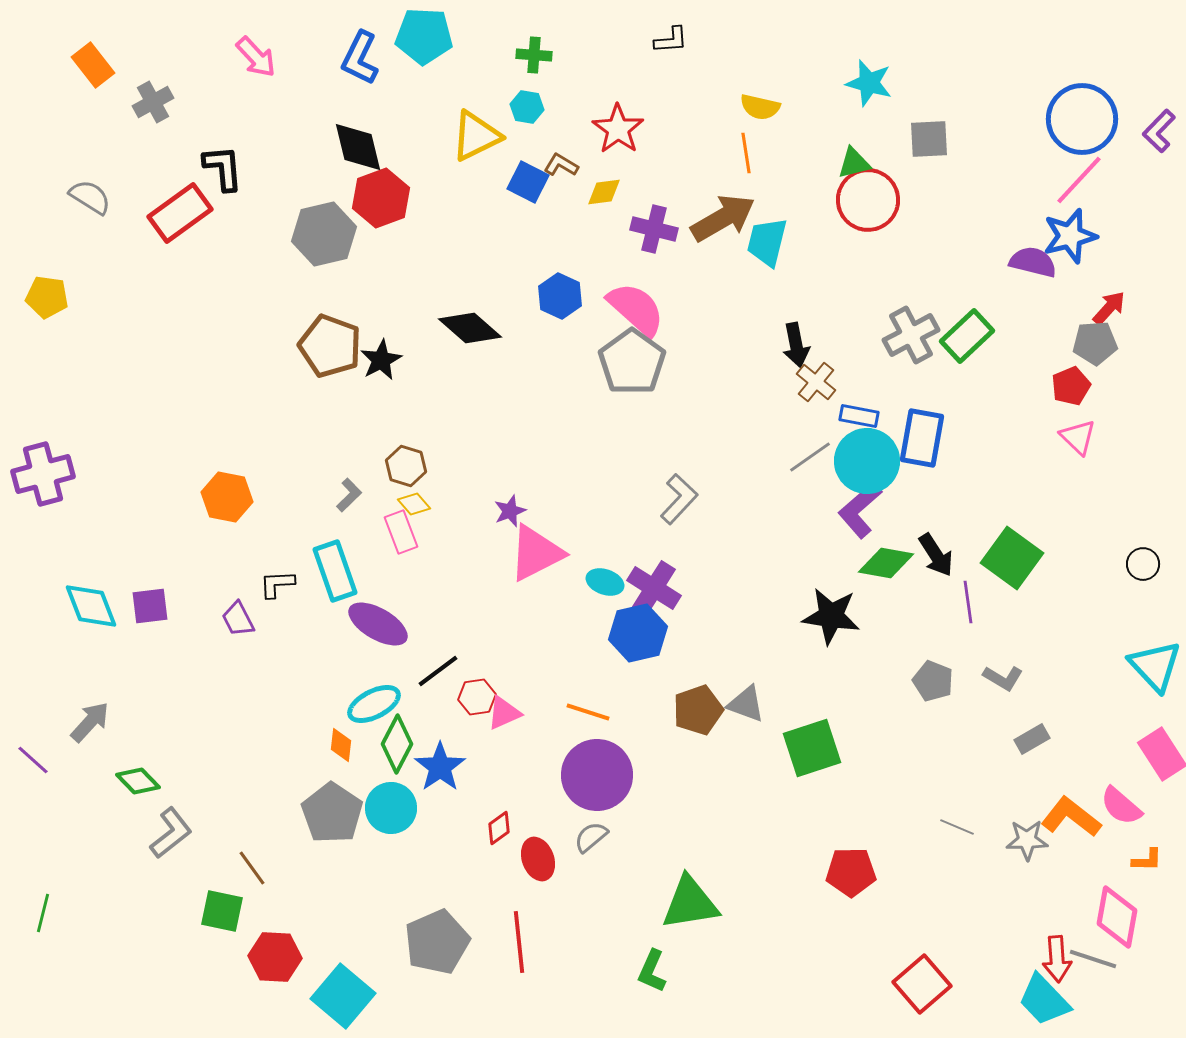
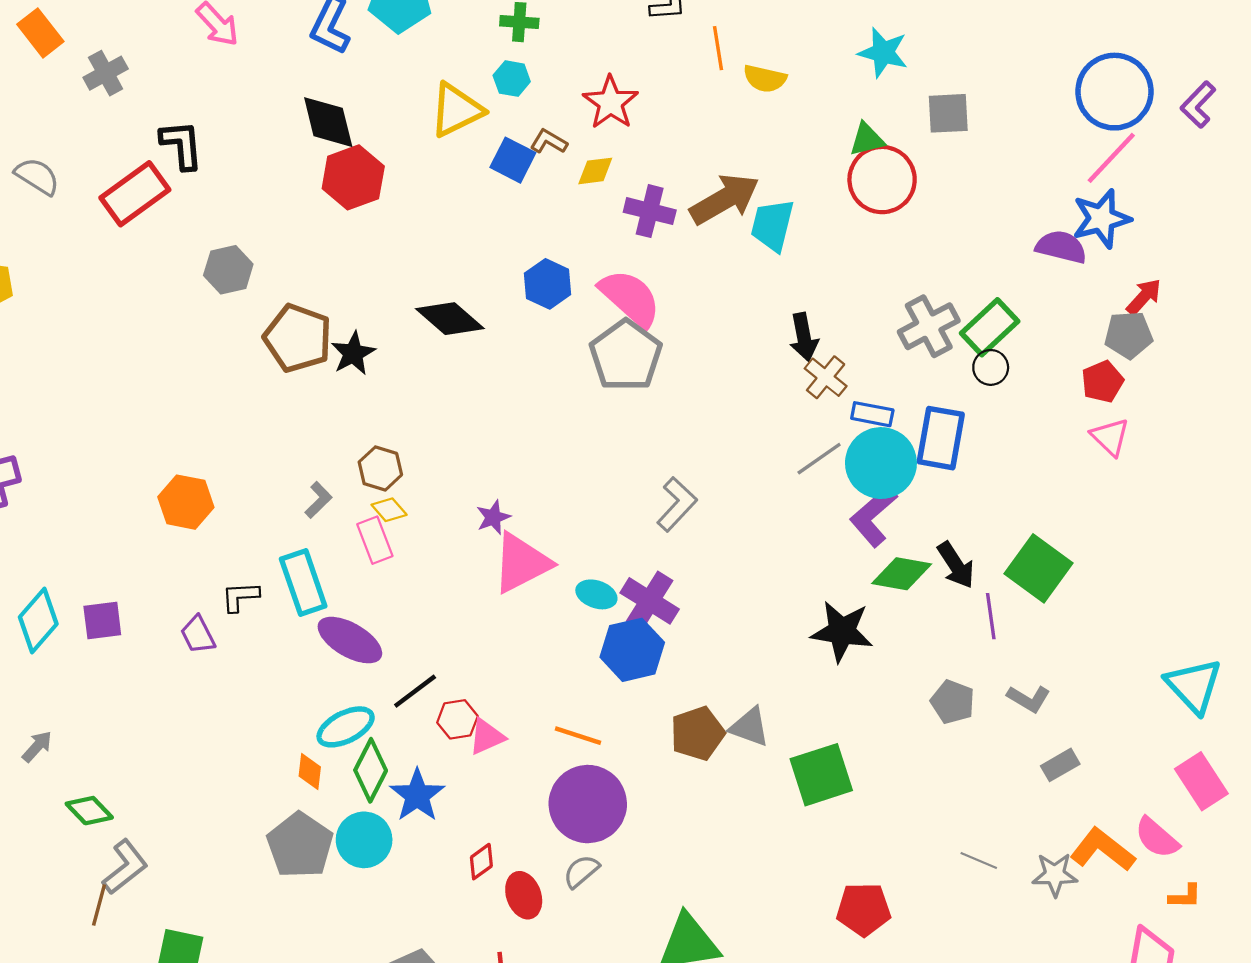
orange line: (746, 153) -> (718, 48), moved
gray hexagon: (324, 234) -> (228, 270), moved, size x0.7
black circle: (1143, 564) -> (991, 367), moved
cyan diamond: (91, 606) -> (38, 620), turned 62
gray arrow: (90, 722) -> (37, 746), size x0.7
brown line: (252, 868) -> (99, 905), moved, turned 51

